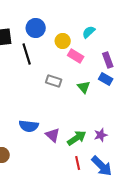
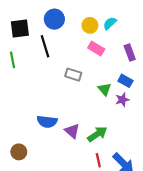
yellow circle: (63, 41) -> (90, 25), moved
blue rectangle: (106, 79) -> (125, 81), moved
green triangle: (84, 87) -> (105, 89), moved
purple star: (101, 135) -> (122, 100), moved

